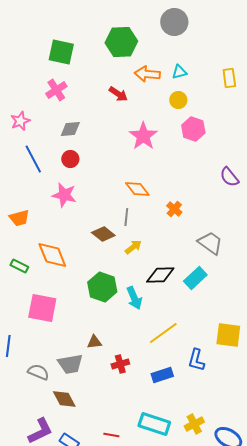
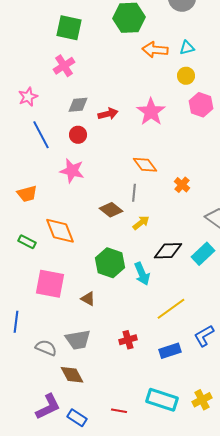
red arrow: (118, 94) -> (108, 114), moved, turned -48
brown triangle: (94, 342) -> (88, 299), moved, turned 35
blue L-shape: (196, 360) -> (204, 336), turned 45

